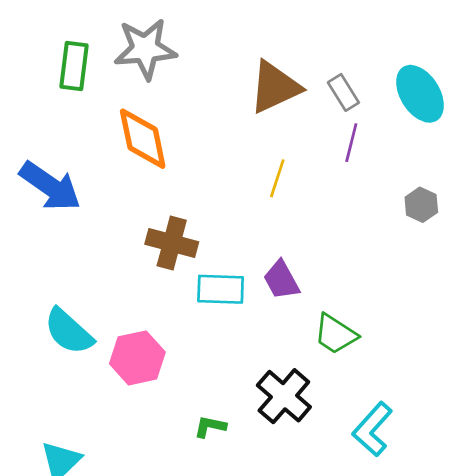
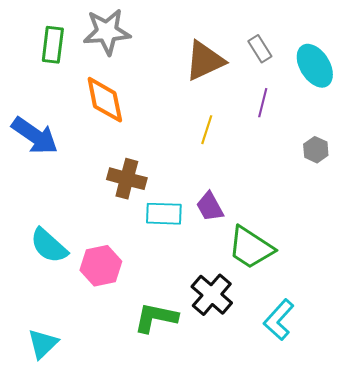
gray rectangle: (343, 92) -> (260, 49), moved
green trapezoid: (335, 334) -> (251, 248), size x1.4
green L-shape: (210, 427) -> (156, 318), size x1.8

